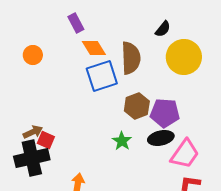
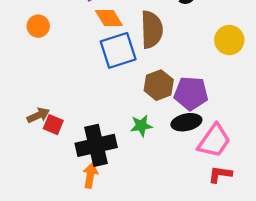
yellow circle: (184, 57) -> (229, 40), moved, size x0.7
green star: (122, 141) -> (141, 126), turned 30
black cross: (32, 158) -> (96, 145), moved

